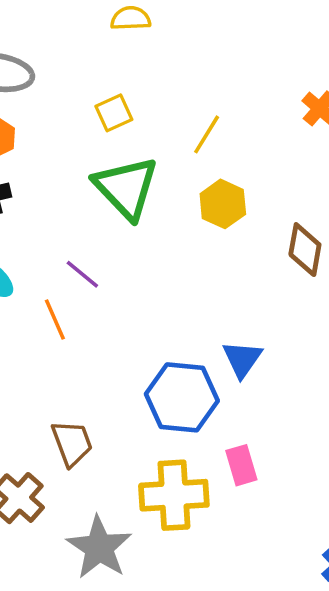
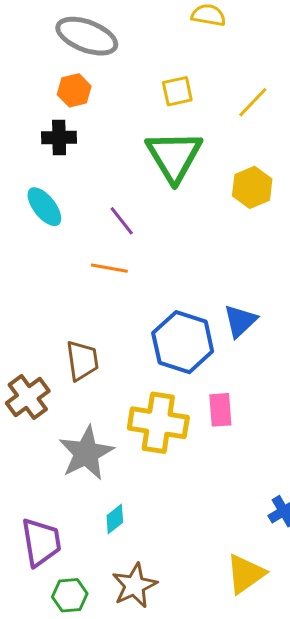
yellow line: (207, 134) -> (253, 102), moved
orange line: (55, 320) -> (109, 268), moved, turned -69

